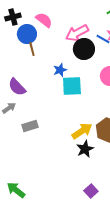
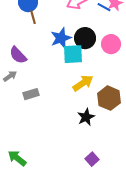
black circle: (84, 49) -> (85, 38), moved
blue star: (60, 70) -> (61, 38), size x1.5
yellow arrow: (82, 131) -> (83, 83), moved

